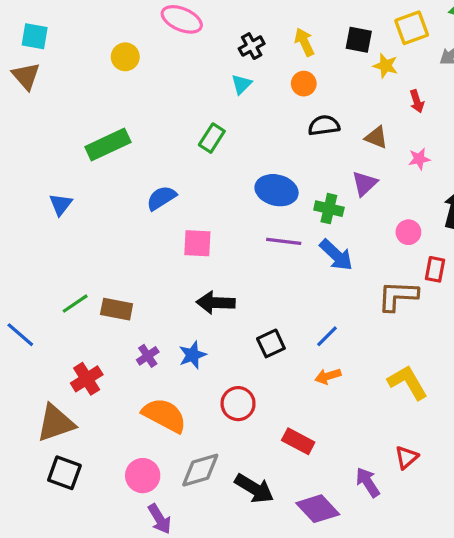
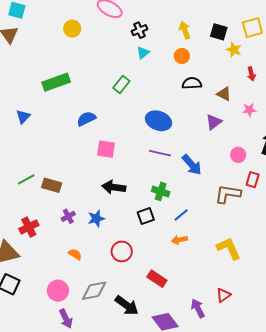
black cross: (252, 46) -> (139, 30), moved
green cross: (329, 209) -> (161, 191), moved
orange semicircle: (164, 415) -> (75, 254), size x0.5

